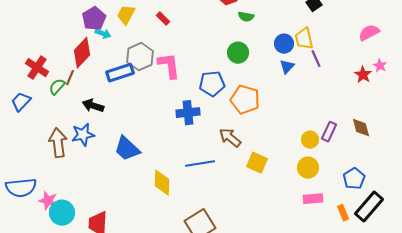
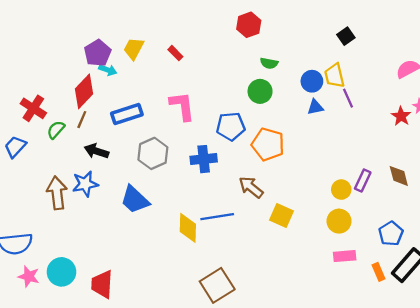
green semicircle: (246, 17) -> (269, 63), moved
gray hexagon: (140, 57) -> (153, 153), moved
blue triangle: (287, 67) -> (315, 107), turned 35
brown line: (70, 78) -> (82, 120), moved
yellow diamond: (162, 183) -> (188, 228), moved
pink star: (48, 201) -> (29, 276), moved

